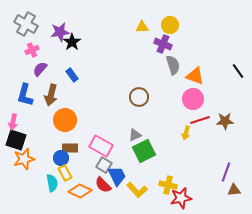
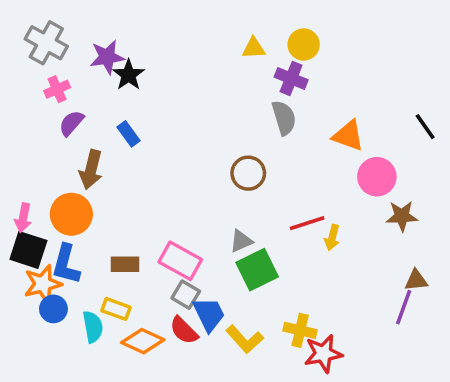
gray semicircle: (173, 65) -> (284, 118), moved
blue L-shape: (25, 95) -> (66, 264), moved
pink circle: (193, 99) -> (377, 177), moved
orange circle: (65, 120) -> (71, 214), moved
red line: (200, 120) -> (307, 223), moved
blue circle: (61, 158) -> (53, 309), moved
yellow rectangle: (65, 173) -> (116, 309), turned -42
brown triangle: (234, 190) -> (416, 280), moved

